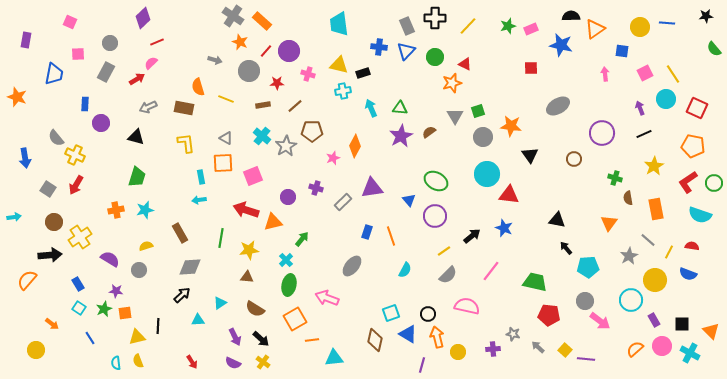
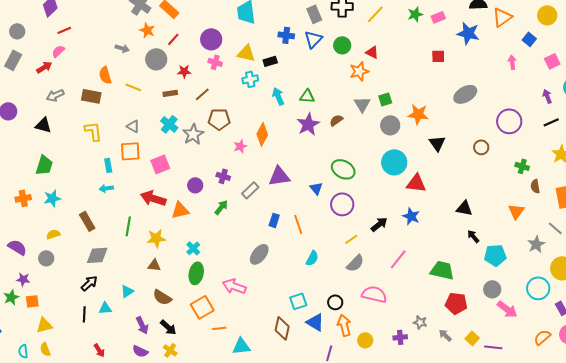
purple circle: (289, 51) -> (211, 39), moved
blue square: (622, 51) -> (529, 39), turned 32
green arrow: (302, 239) -> (221, 207), moved
black line: (158, 326) -> (84, 314), moved

